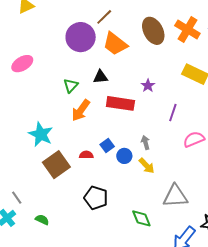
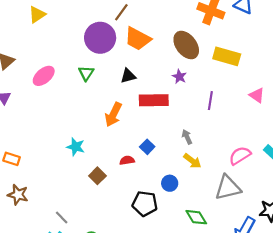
brown ellipse: (153, 31) -> (186, 45), moved
green triangle: (71, 85) -> (86, 73), moved
cyan star: (41, 134) -> (76, 147), size x0.7
pink semicircle: (194, 139) -> (240, 156), moved
blue circle: (124, 156) -> (170, 183), moved
brown square: (56, 165) -> (97, 176), size x0.6

